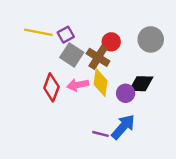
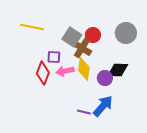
purple square: (66, 35) -> (54, 57), moved, turned 32
gray square: (72, 55) -> (72, 37), moved

